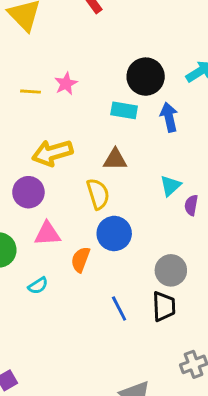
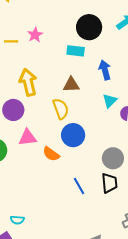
blue arrow: (169, 117) -> (105, 70), moved
yellow arrow: (52, 153) -> (28, 82), turned 96
orange semicircle: (81, 260) -> (51, 154), turned -72
cyan semicircle: (38, 286) -> (17, 220), moved, turned 40

